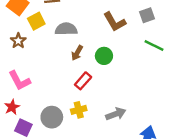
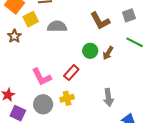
brown arrow: (77, 53) -> (108, 53), moved
pink L-shape: (19, 81) -> (42, 77), moved
gray arrow: (116, 114) -> (108, 97), moved, turned 102

